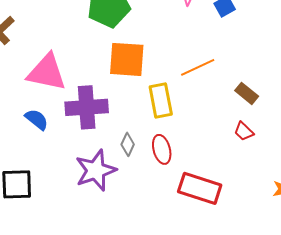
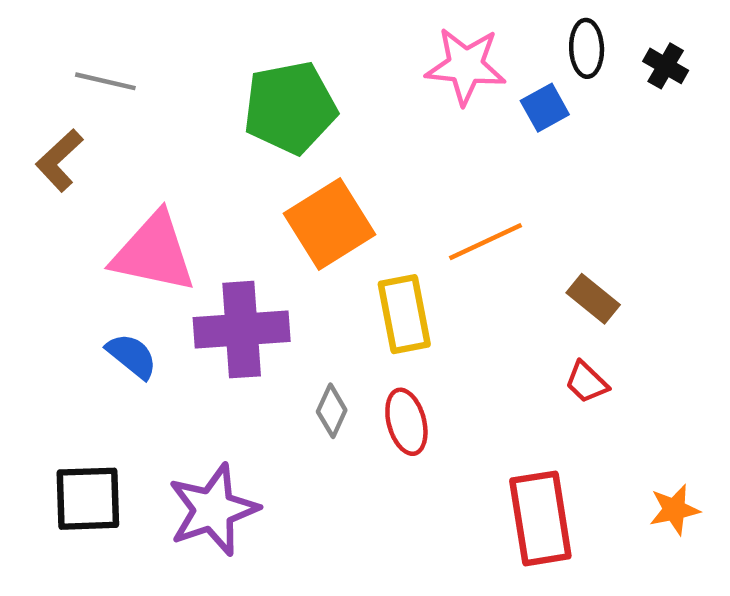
orange square: (127, 59) -> (330, 224), turned -36
purple star: (96, 170) -> (213, 510), moved
red rectangle: (200, 188) -> (540, 518), moved, turned 63

